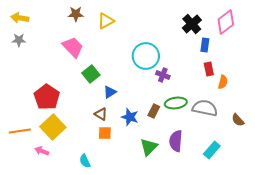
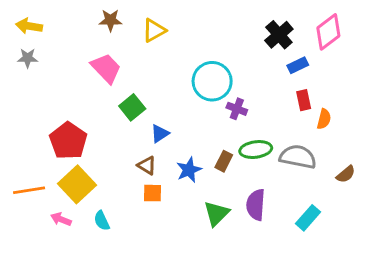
blue rectangle: (205, 45) -> (298, 65), turned 56
blue star: (130, 117) -> (189, 170), turned 30
brown semicircle: (238, 120) -> (346, 174), turned -88
cyan semicircle: (85, 161) -> (102, 221), moved

